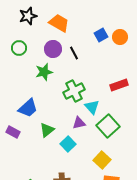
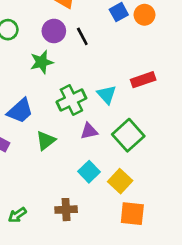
green cross: (74, 91) -> (71, 100), moved
cyan triangle: (92, 107) -> (107, 95), moved
cyan square: (68, 144) -> (89, 172), moved

